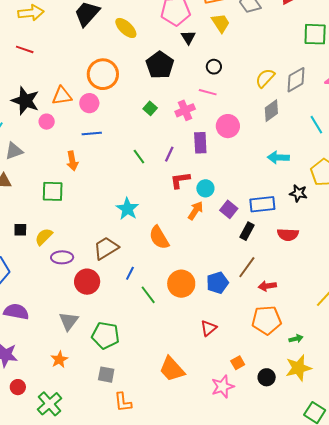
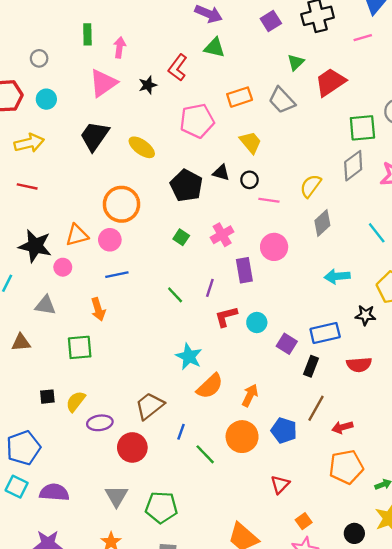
yellow trapezoid: (221, 23) -> (250, 142), moved
black triangle: (188, 37) -> (221, 173), moved, turned -35
gray diamond: (296, 80) -> (353, 166), moved
pink line: (208, 92) -> (269, 200), moved
gray triangle: (14, 151) -> (45, 305), moved, turned 36
cyan star: (127, 209) -> (189, 356), moved
orange arrow: (196, 211) -> (250, 395), moved
orange semicircle: (159, 238) -> (210, 386), turned -95
blue pentagon: (217, 283) -> (284, 430), turned -30
orange square: (238, 363) -> (304, 521), moved

